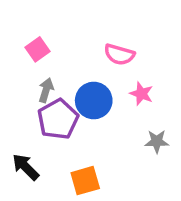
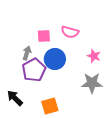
pink square: (37, 49) -> (44, 36), moved, turned 32
pink star: (141, 94) -> (94, 56), moved
gray star: (157, 141) -> (92, 83), size x1.5

